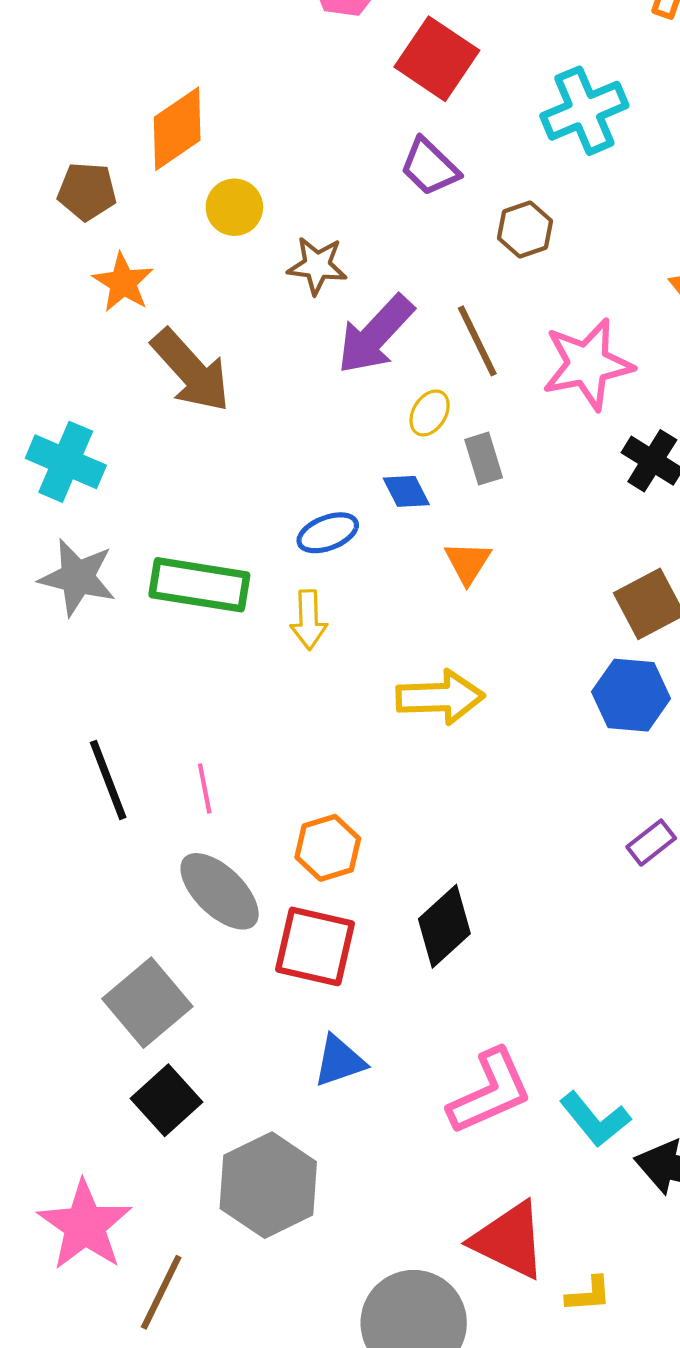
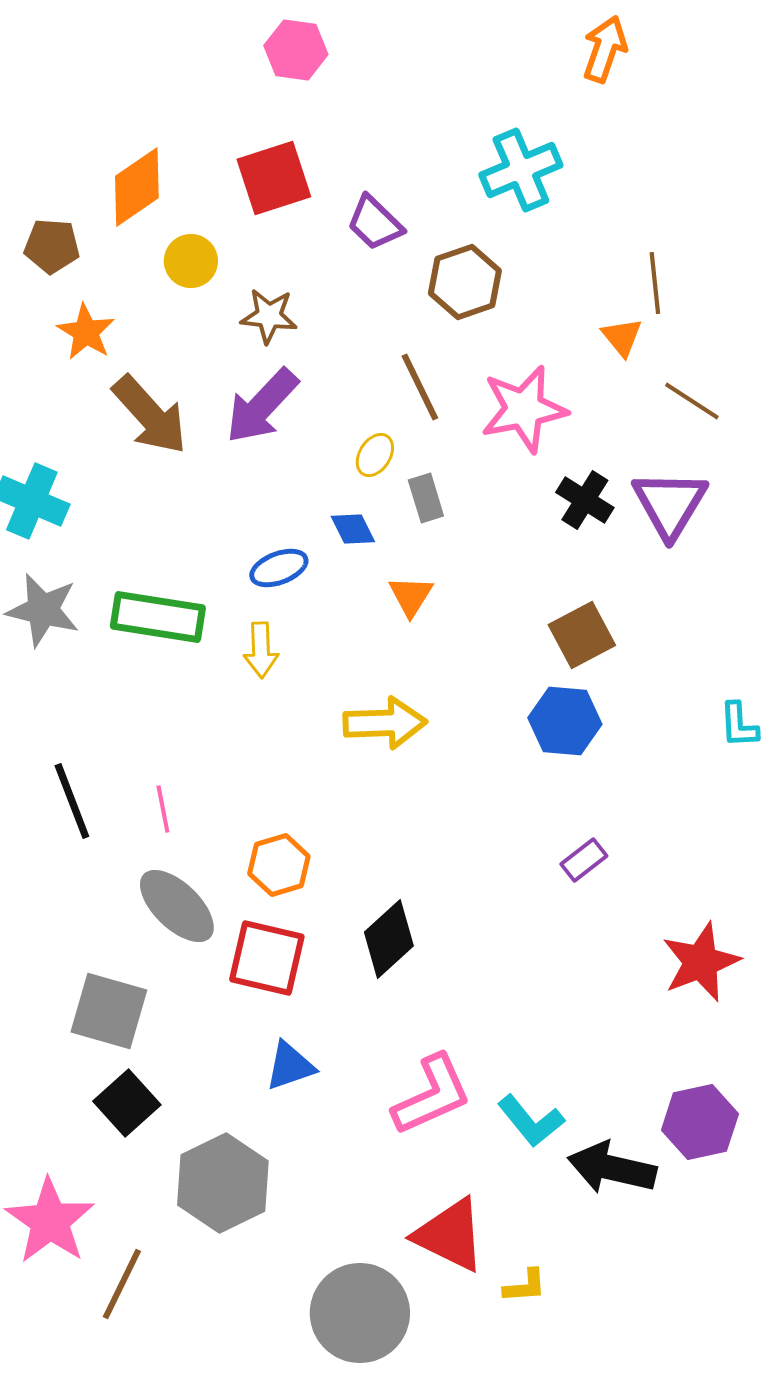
red square: (437, 59) -> (274, 178), moved, turned 38
brown hexagon: (525, 229) -> (465, 282), size x1.4
purple arrow: (375, 334) -> (262, 406), moved
gray square: (147, 1003) -> (109, 1011), turned -34

